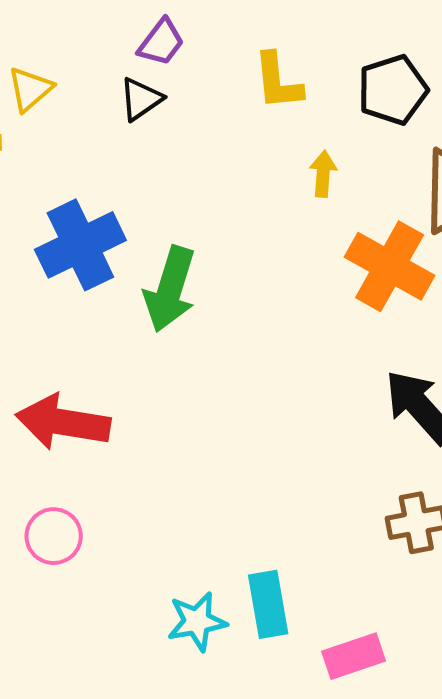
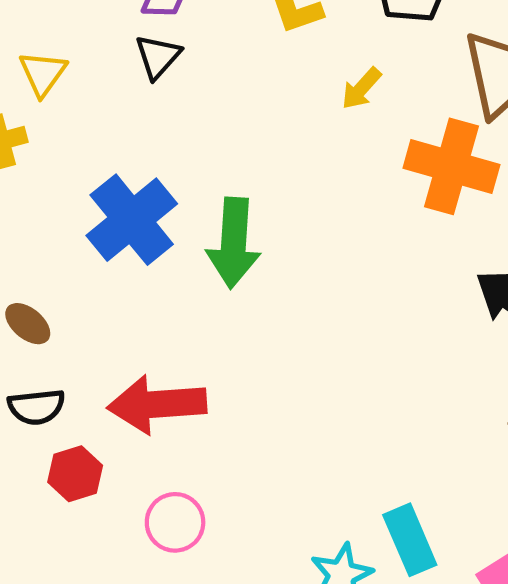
yellow arrow: (323, 174) -> (361, 88), turned -129

